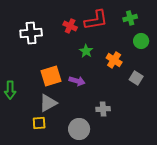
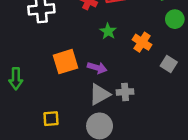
gray triangle: (48, 103) -> (100, 94), moved
gray cross: (103, 109) -> (125, 92), moved

